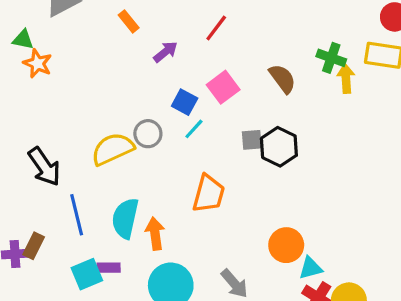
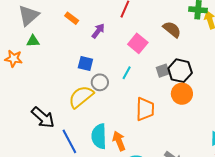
green triangle: (23, 40) -> (33, 41), moved
orange star: (37, 63) -> (14, 59), moved
blue square: (185, 102) -> (85, 64), moved
orange circle: (286, 245) -> (182, 94), moved

